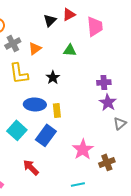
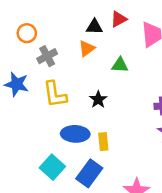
black triangle: (50, 20) -> (94, 27), turned 48
orange triangle: (35, 48) -> (87, 48), moved

